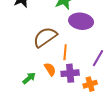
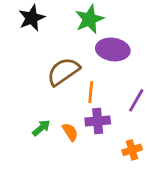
orange semicircle: (50, 69) -> (70, 132), moved
orange cross: (90, 84) -> (132, 150), moved

